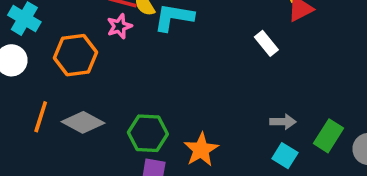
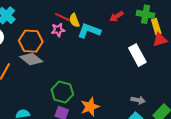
white rectangle: (266, 43) -> (137, 55), size x1.5
gray diamond: (83, 122) -> (31, 59), moved

